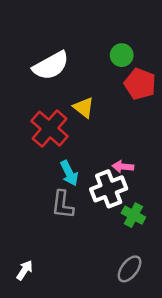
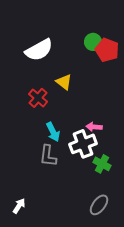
red pentagon: (140, 84) -> (107, 50), moved
red cross: (50, 129) -> (38, 98), size x0.7

